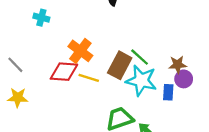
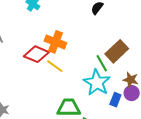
orange cross: (80, 51) -> (55, 42), turned -35
brown rectangle: (120, 65) -> (117, 51), moved

